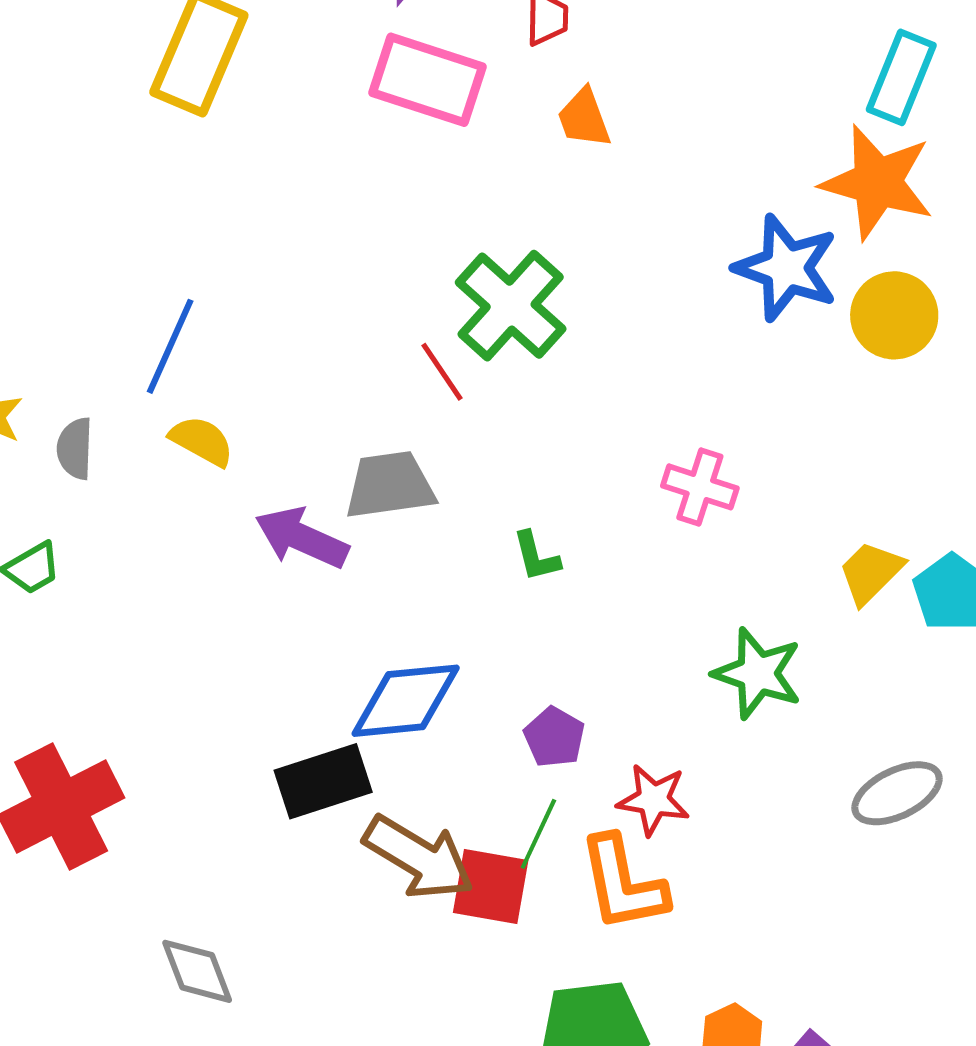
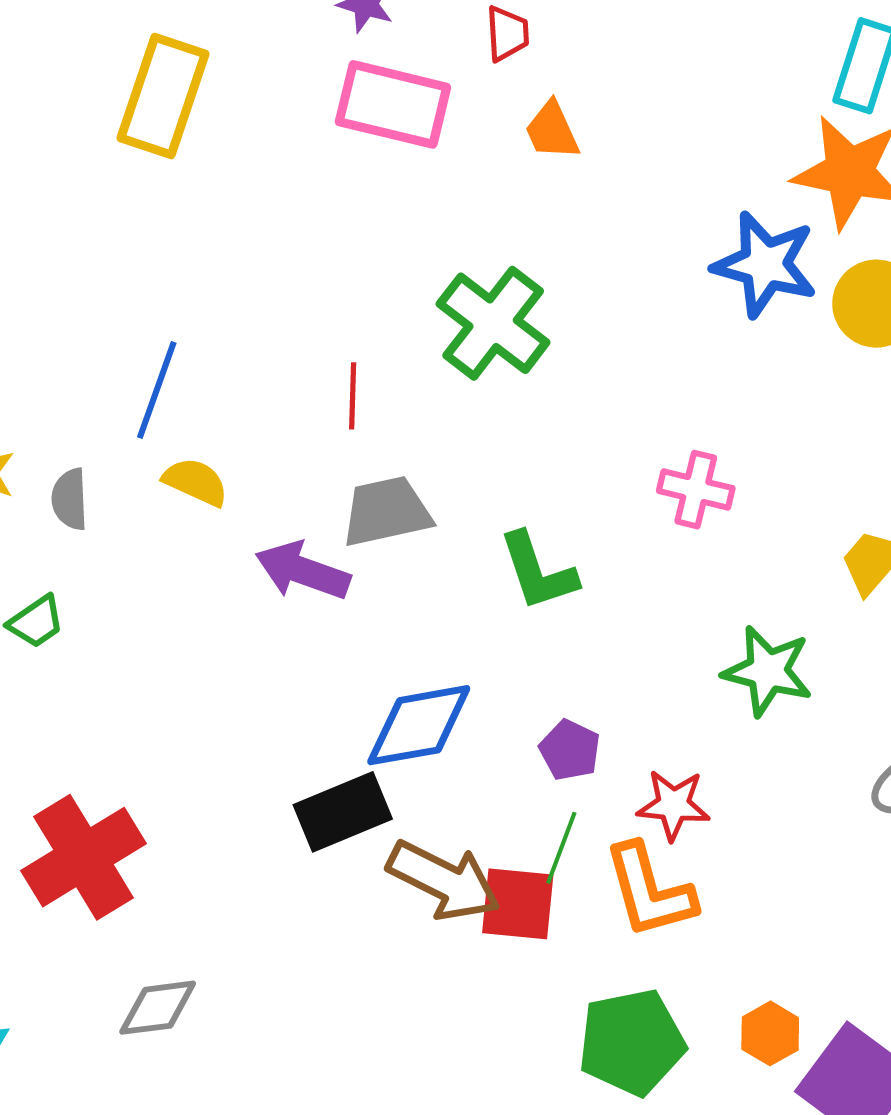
red line: (442, 372) -> (353, 396), moved, turned 40
green L-shape: (536, 557) -> (538, 571), size x1.6
gray diamond: (197, 971) -> (158, 1008), moved, turned -72

